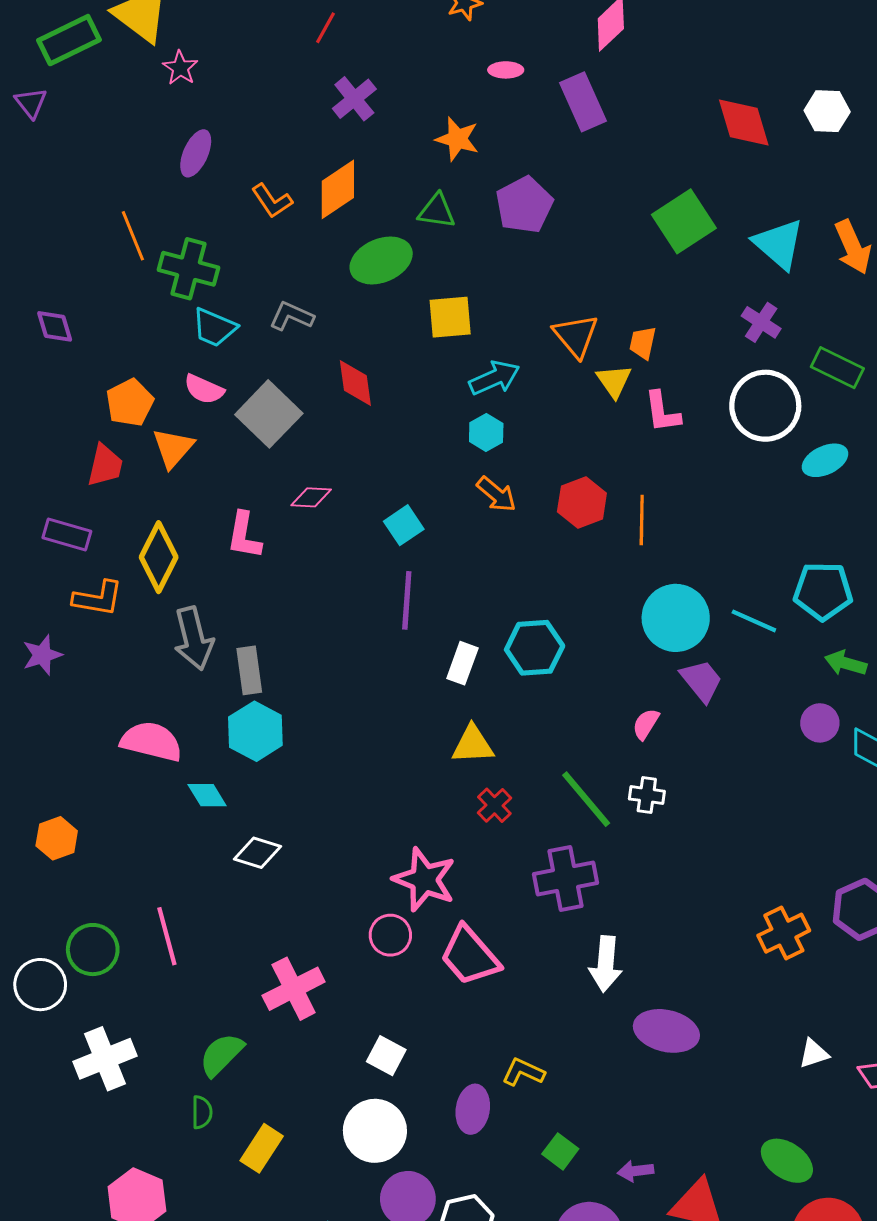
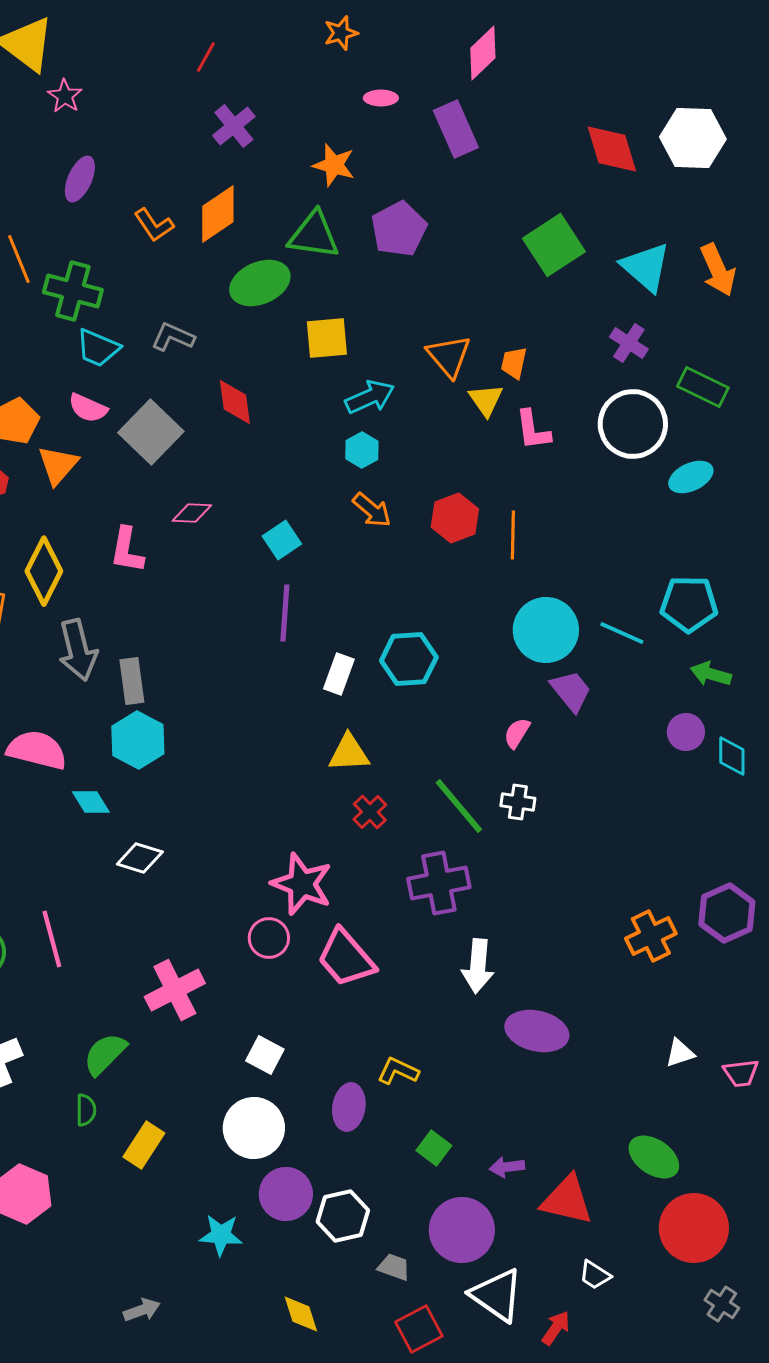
white hexagon: (827, 111) -> (693, 138), size x1.5
green triangle: (437, 211) -> (314, 235), size x1.4

